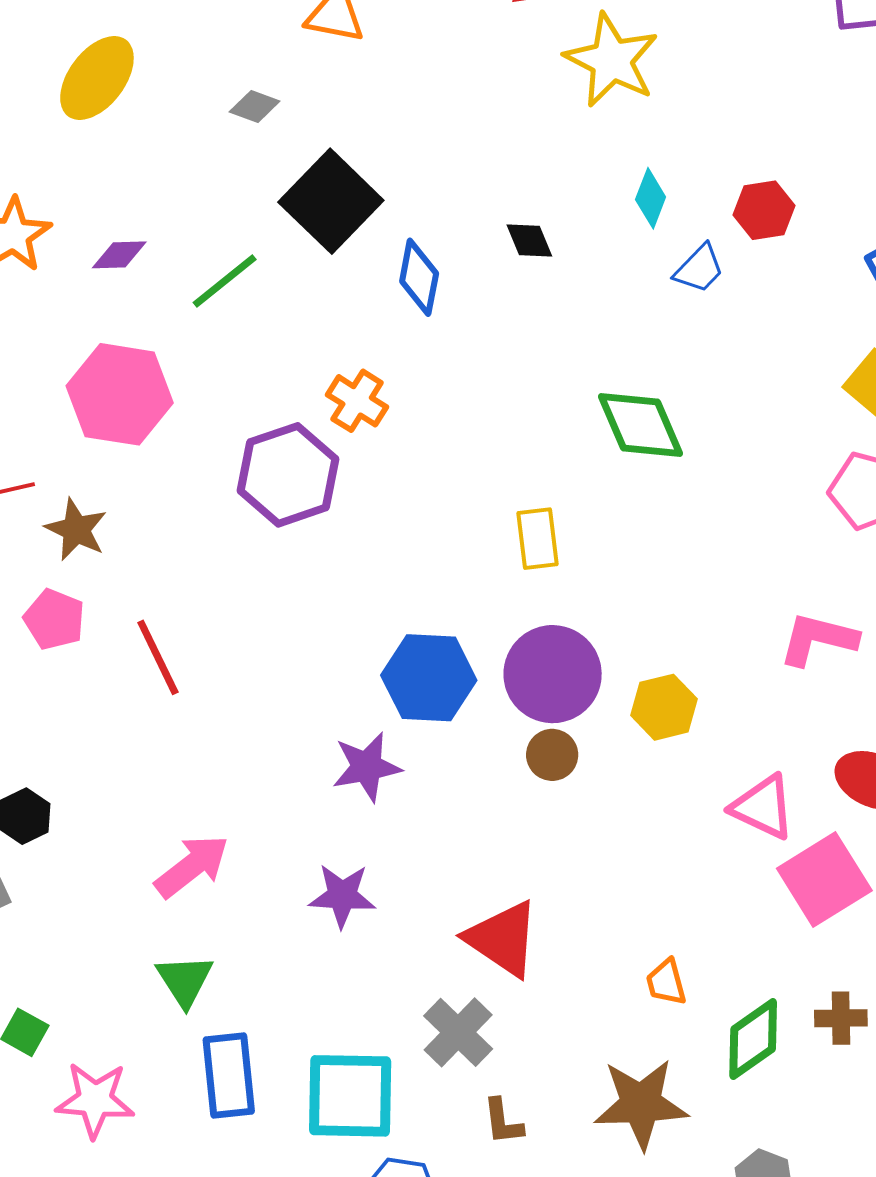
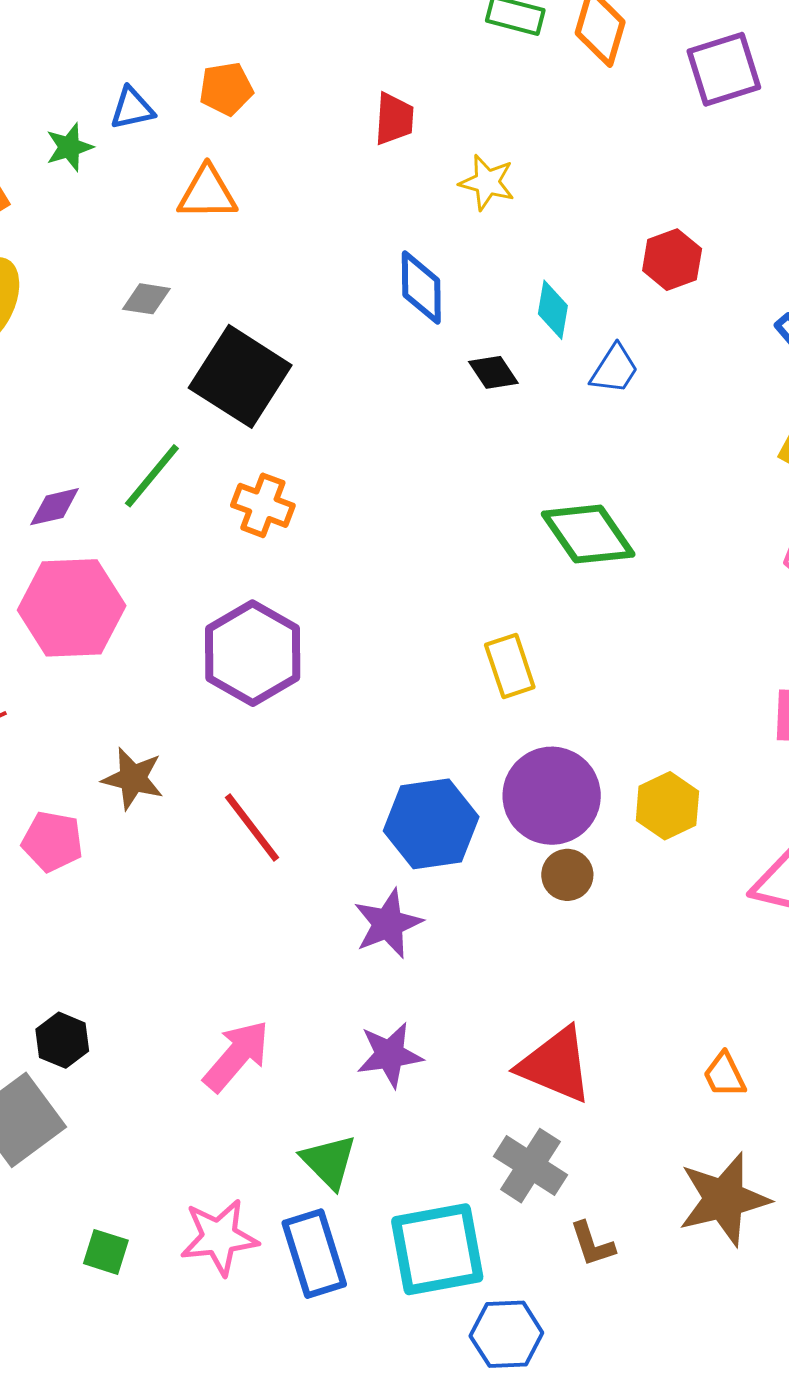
yellow star: (612, 60) -> (487, 182), size x0.6
red hexagon: (764, 210) -> (672, 260), moved
black diamond: (529, 241) -> (493, 372), moved
purple diamond: (119, 255) -> (55, 507), moved
blue diamond: (419, 277) -> (421, 288), moved
orange cross: (357, 401) -> (263, 505), moved
brown star: (76, 530) -> (133, 778), moved
red line: (158, 657) -> (252, 828), moved
green triangle: (185, 980) -> (329, 1162), moved
pink star: (95, 1100) -> (219, 1237), moved

